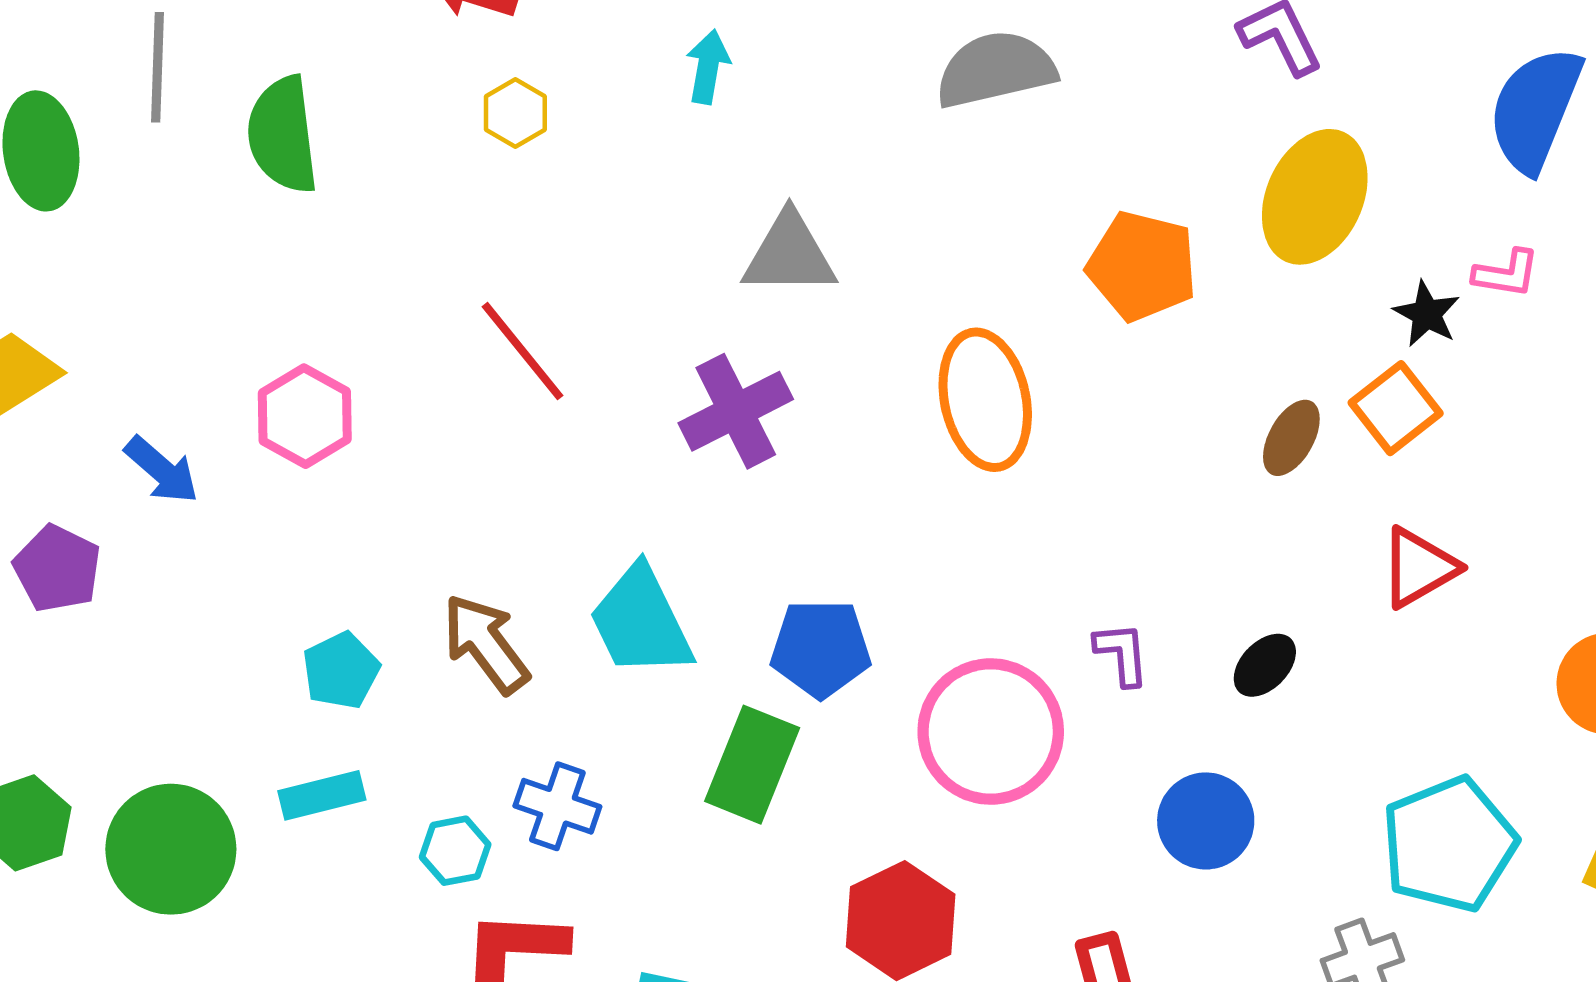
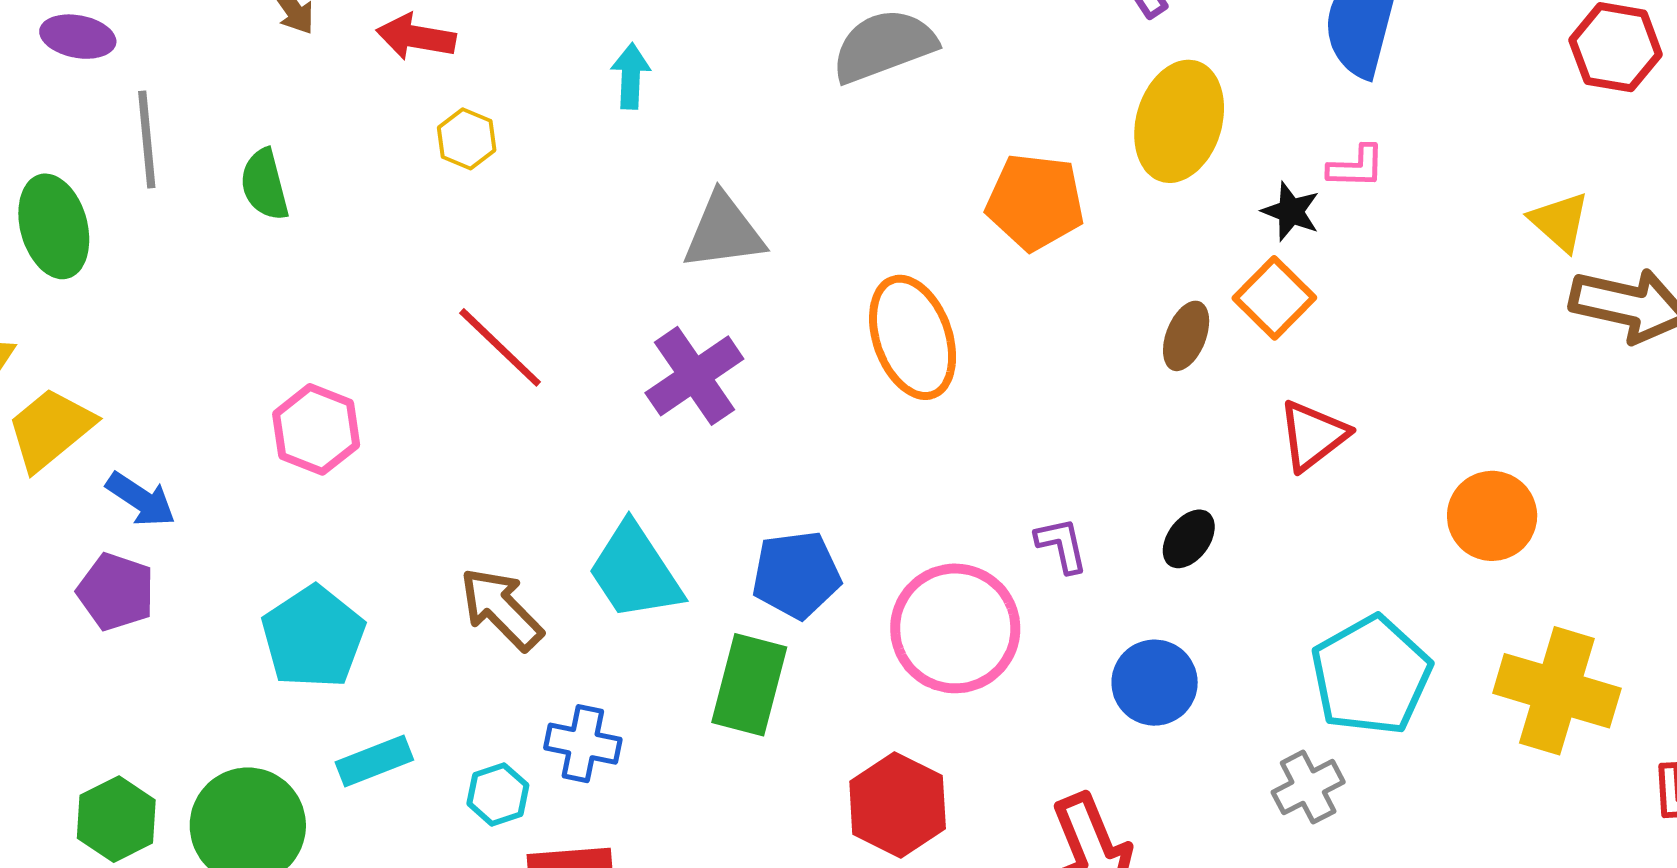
green semicircle: (283, 135) -> (264, 185), size x0.7
blue arrow: (162, 470) -> (141, 499), moved
cyan pentagon: (341, 671) -> (313, 637), moved, size x1.5

